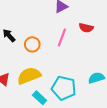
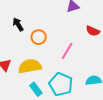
pink line: (62, 37) -> (67, 51), moved

